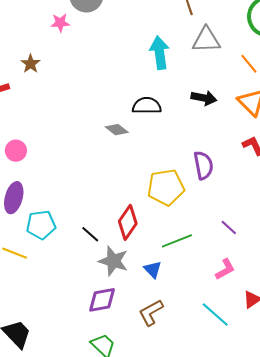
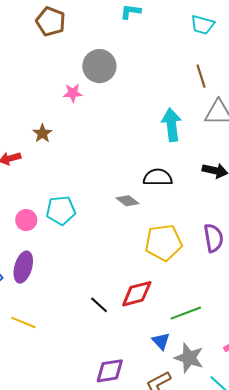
yellow pentagon: (166, 187) -> (163, 243), moved
red diamond: (128, 222) -> (137, 294), turned 40
cyan pentagon: (41, 225) -> (61, 210), moved
gray star: (113, 261) -> (189, 358), moved

